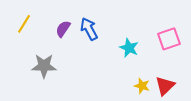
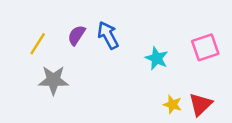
yellow line: (24, 24) -> (38, 44), moved

